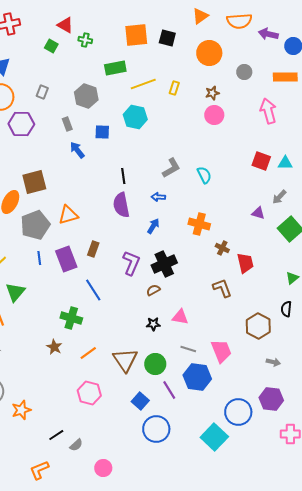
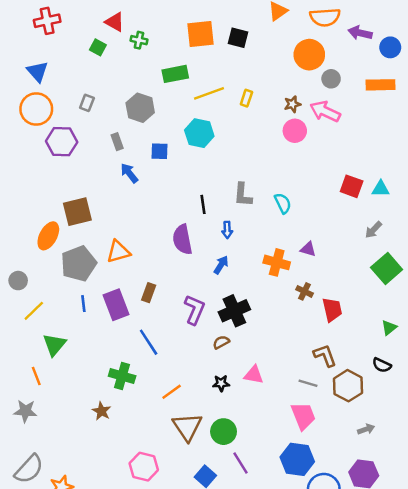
orange circle: (209, 53) -> (309, 55), moved
pink arrow: (268, 111) -> (325, 111), moved, turned -50
gray L-shape: (171, 168) -> (243, 195), turned 125
black line: (123, 176) -> (203, 204), moved
blue arrow: (158, 197) -> (227, 230), turned -96
purple triangle: (258, 213) -> (308, 249), moved
brown L-shape: (222, 288) -> (325, 355), moved
black semicircle: (286, 309) -> (382, 365), turned -70
gray line: (188, 349) -> (308, 383), moved
orange line: (88, 353) -> (172, 392), moved
gray arrow: (273, 362) -> (366, 429), turned -32
blue hexagon: (197, 377) -> (297, 459), moved

